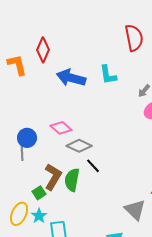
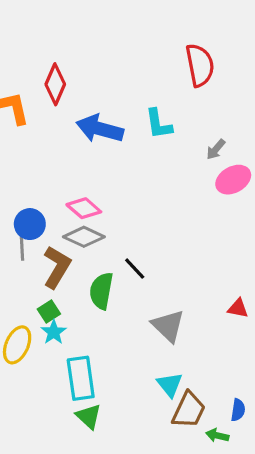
gray diamond: (79, 146) -> (84, 237), moved
brown L-shape: (53, 177) -> (57, 267), moved
gray triangle: (135, 210) -> (168, 326), moved
cyan star: (39, 216) -> (54, 332), moved

